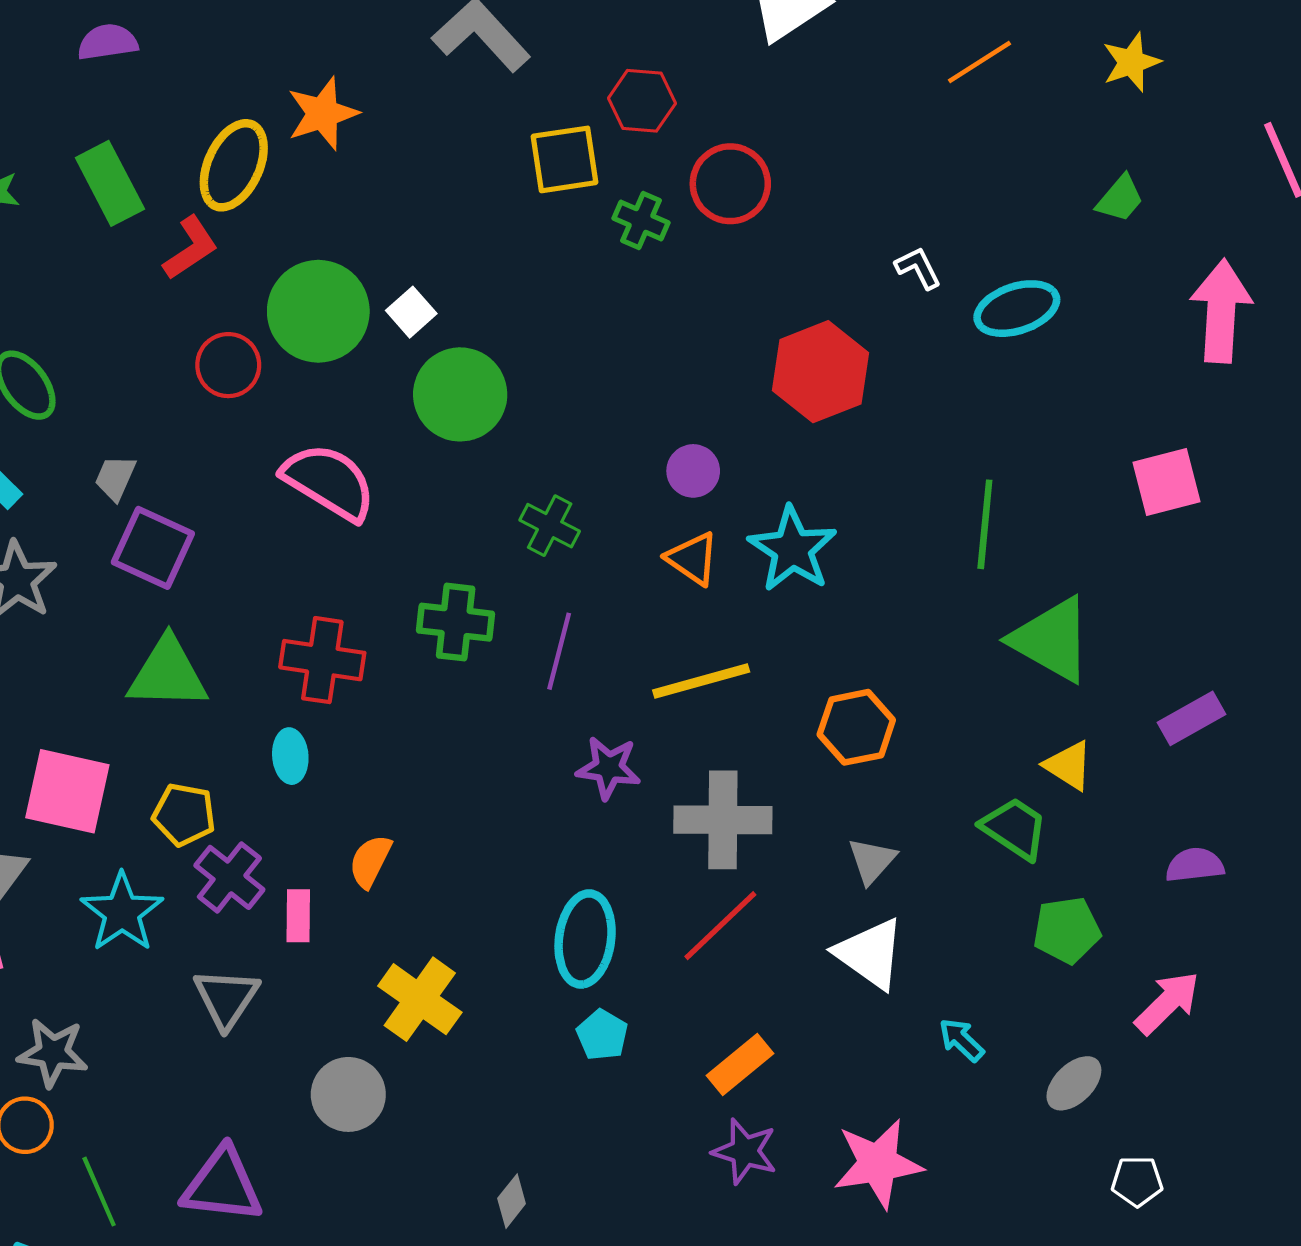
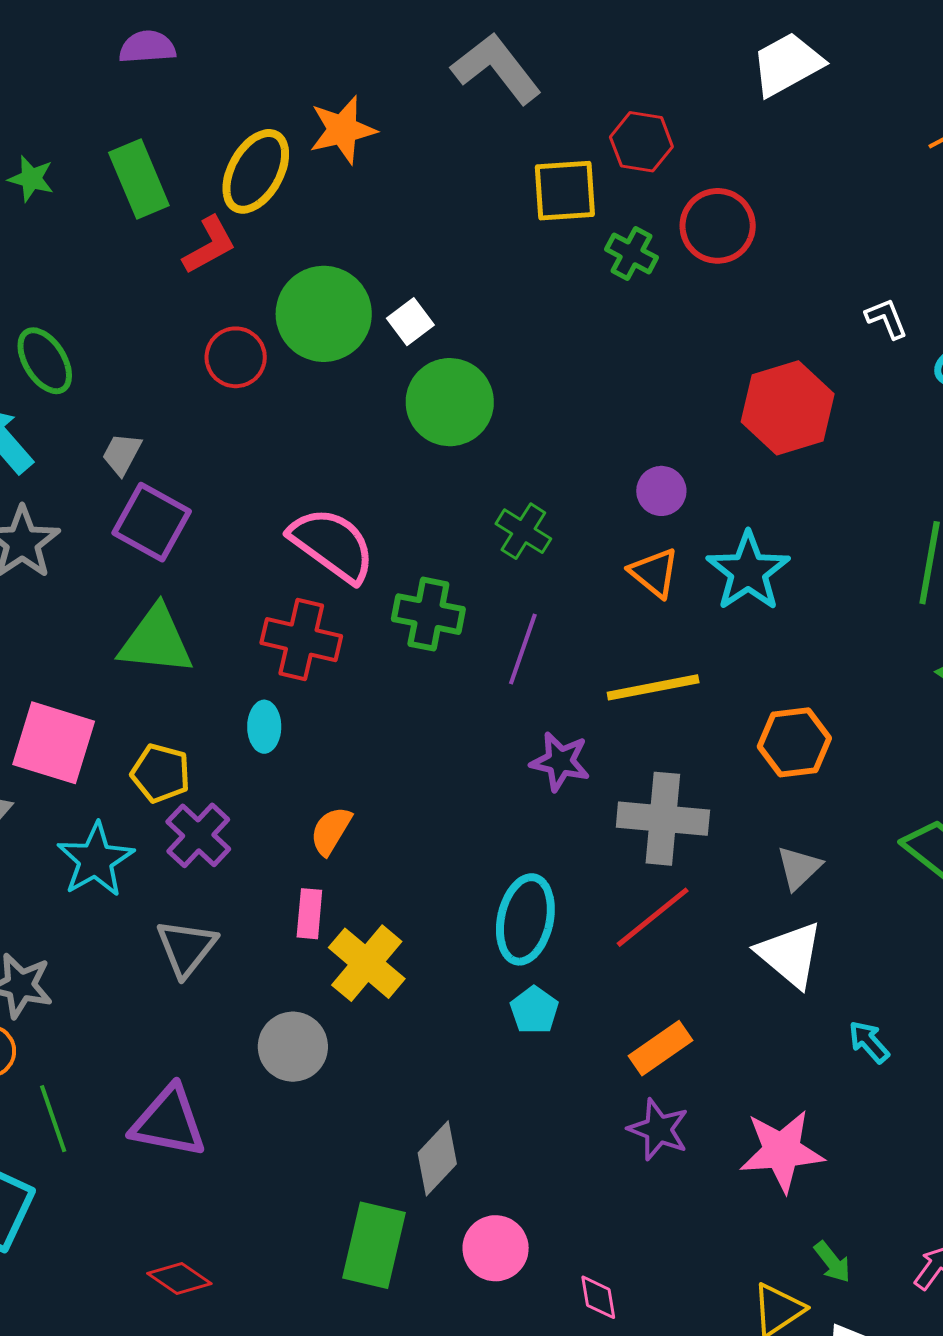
pink semicircle: (329, 482) -> (332, 545), moved
pink rectangle: (298, 916) -> (309, 914), moved
gray diamond: (512, 1201) -> (437, 1158), size x1.5

